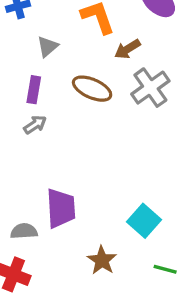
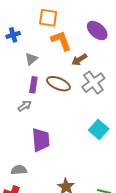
purple rectangle: (34, 90) -> (33, 85), moved
purple trapezoid: (61, 208) -> (41, 140), moved
cyan square: (144, 221) -> (99, 129), moved

